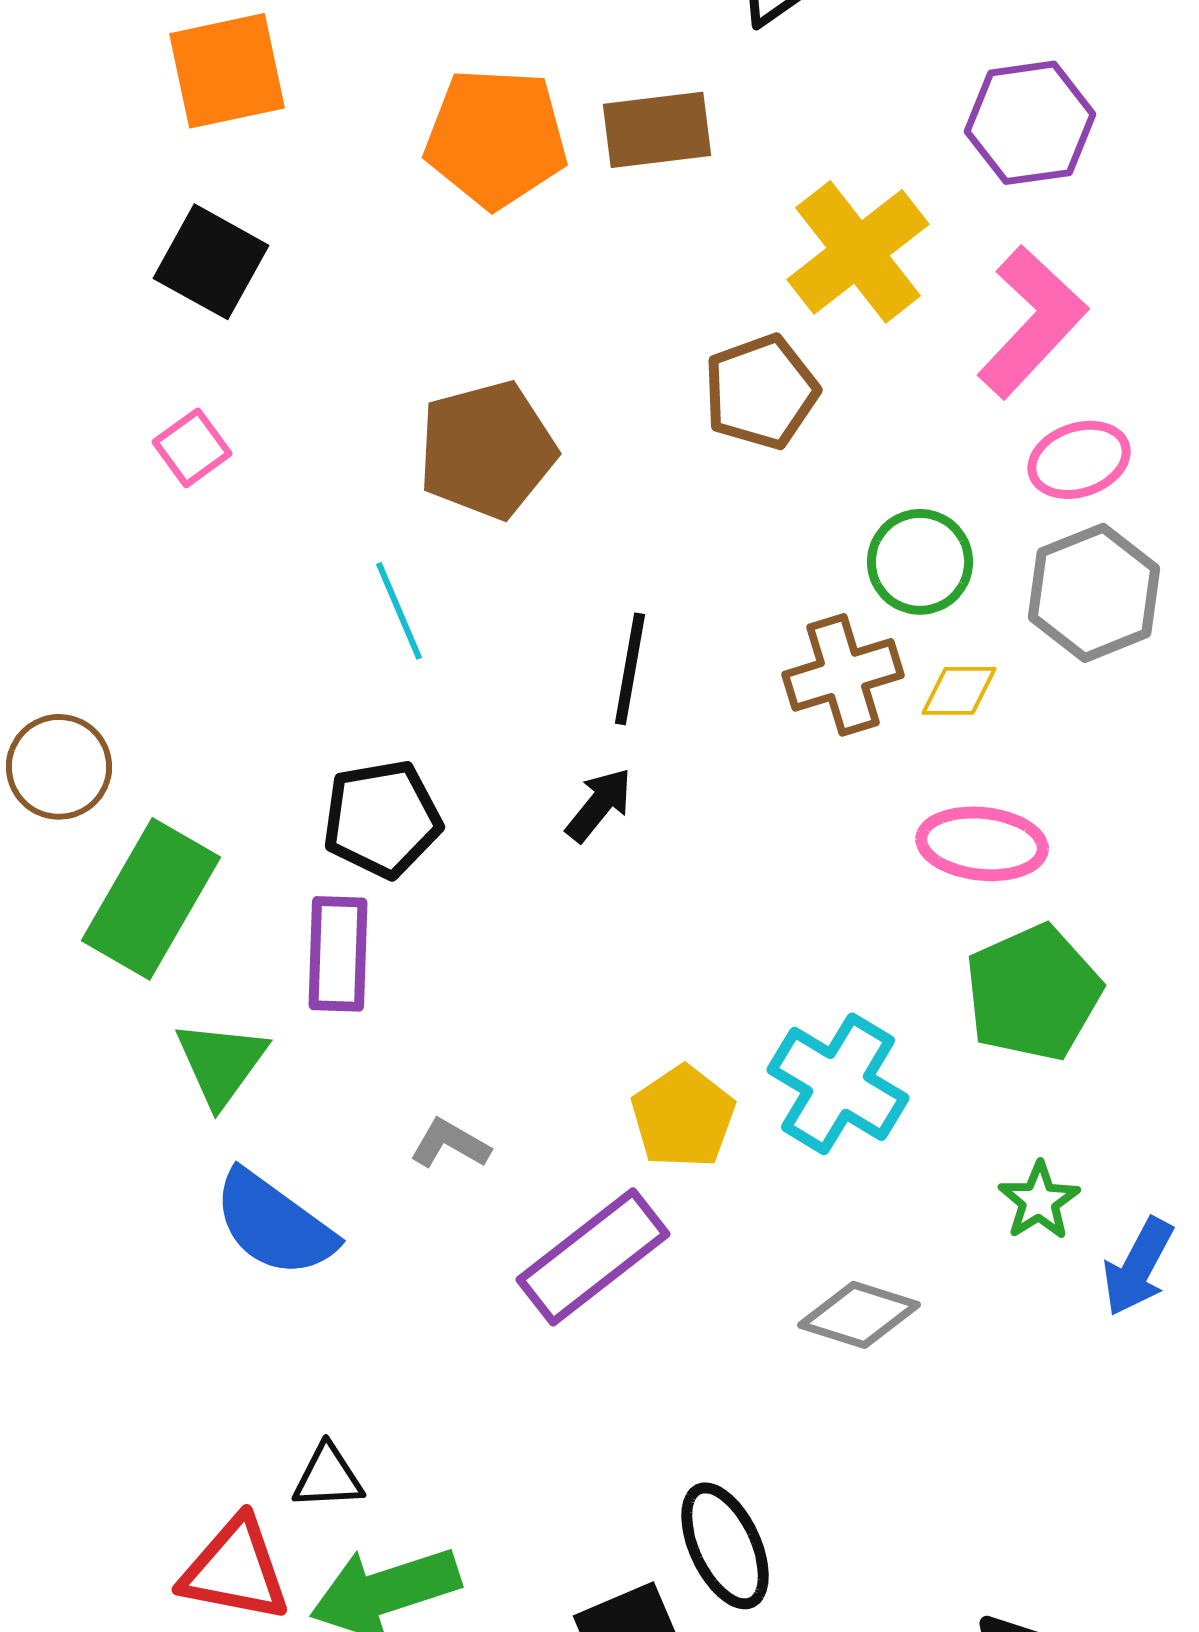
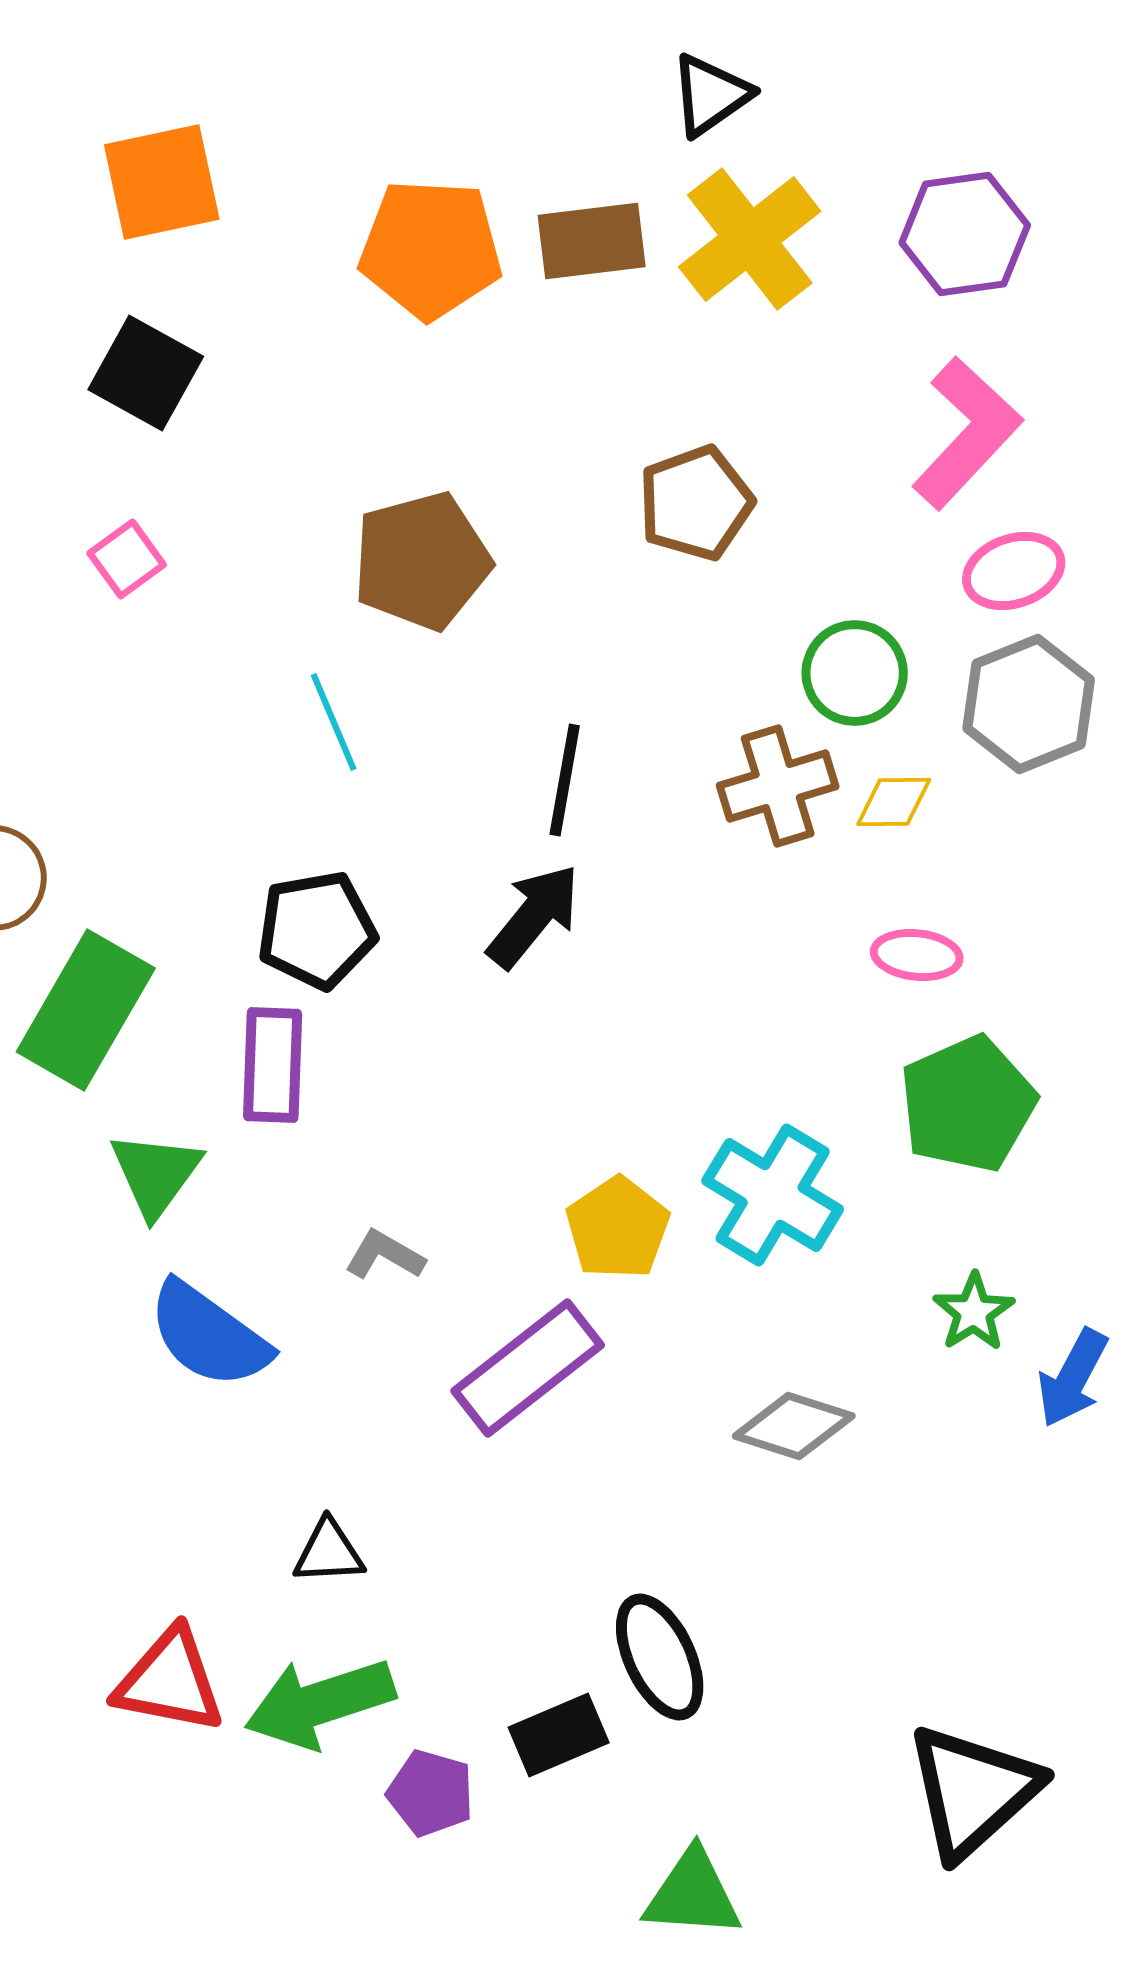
yellow cross: (858, 252) -> (750, 239), moved
black arrow: (599, 805) -> (534, 916), size x1.4
pink ellipse: (982, 844) -> (917, 955), size x0.7
black triangle: (328, 1477) -> (329, 1552), moved

